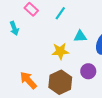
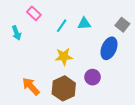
cyan line: (60, 13) -> (62, 26), moved
cyan triangle: (80, 36) -> (84, 24), moved

